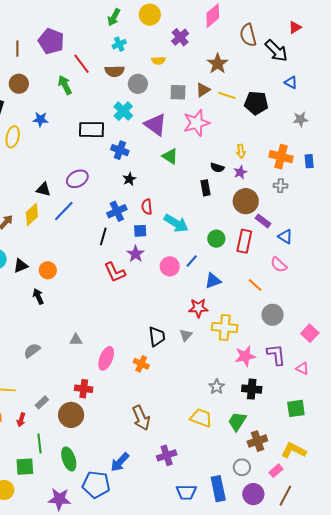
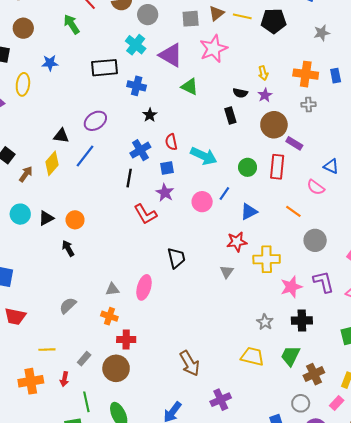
blue triangle: (285, 237) -> (331, 166), moved
black trapezoid: (157, 337) -> (176, 258), moved
pink ellipse: (106, 358) -> (144, 287), moved
orange cross: (141, 364) -> (109, 316), moved

